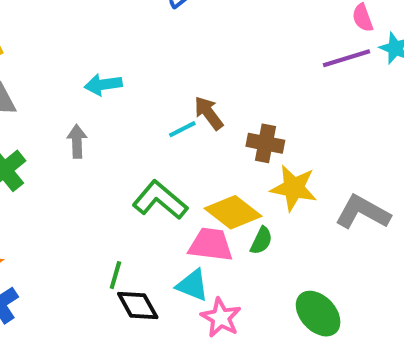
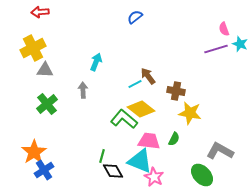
cyan arrow: (103, 85) -> (96, 62), turned 120
yellow diamond: (233, 212) -> (141, 109), moved
gray L-shape: (363, 212) -> (220, 151), moved
cyan triangle: (192, 285) -> (140, 161), size x1.5

